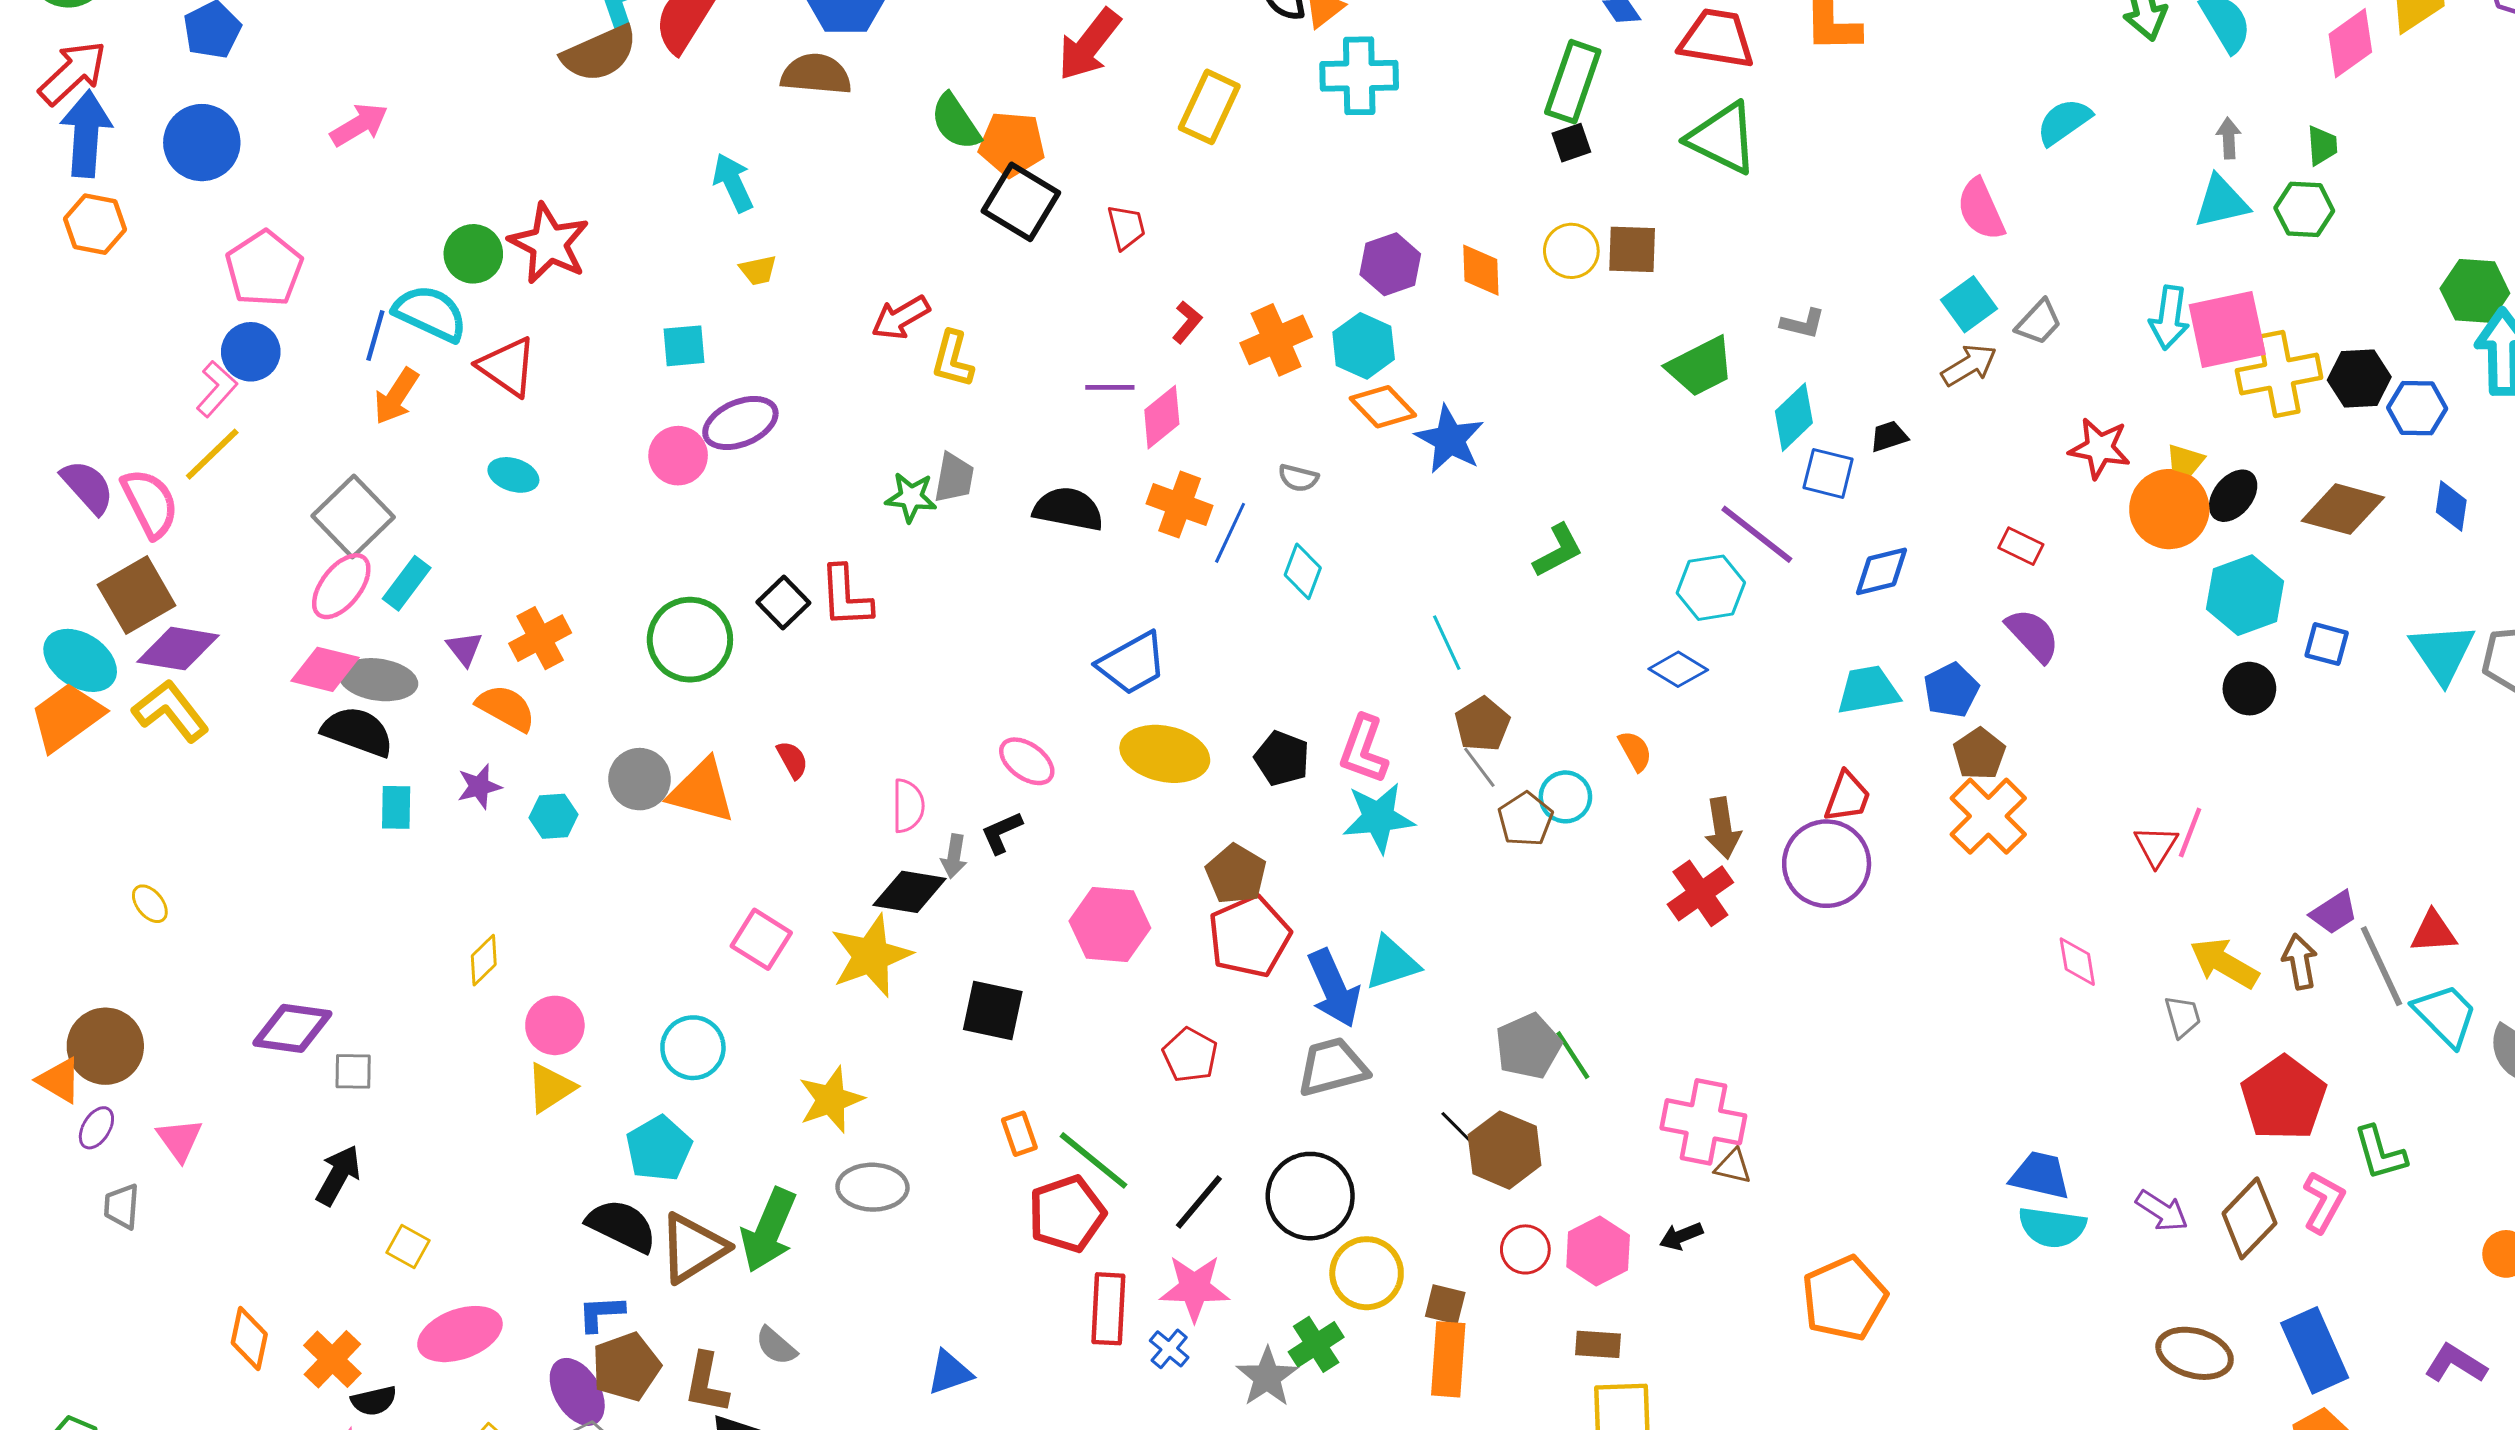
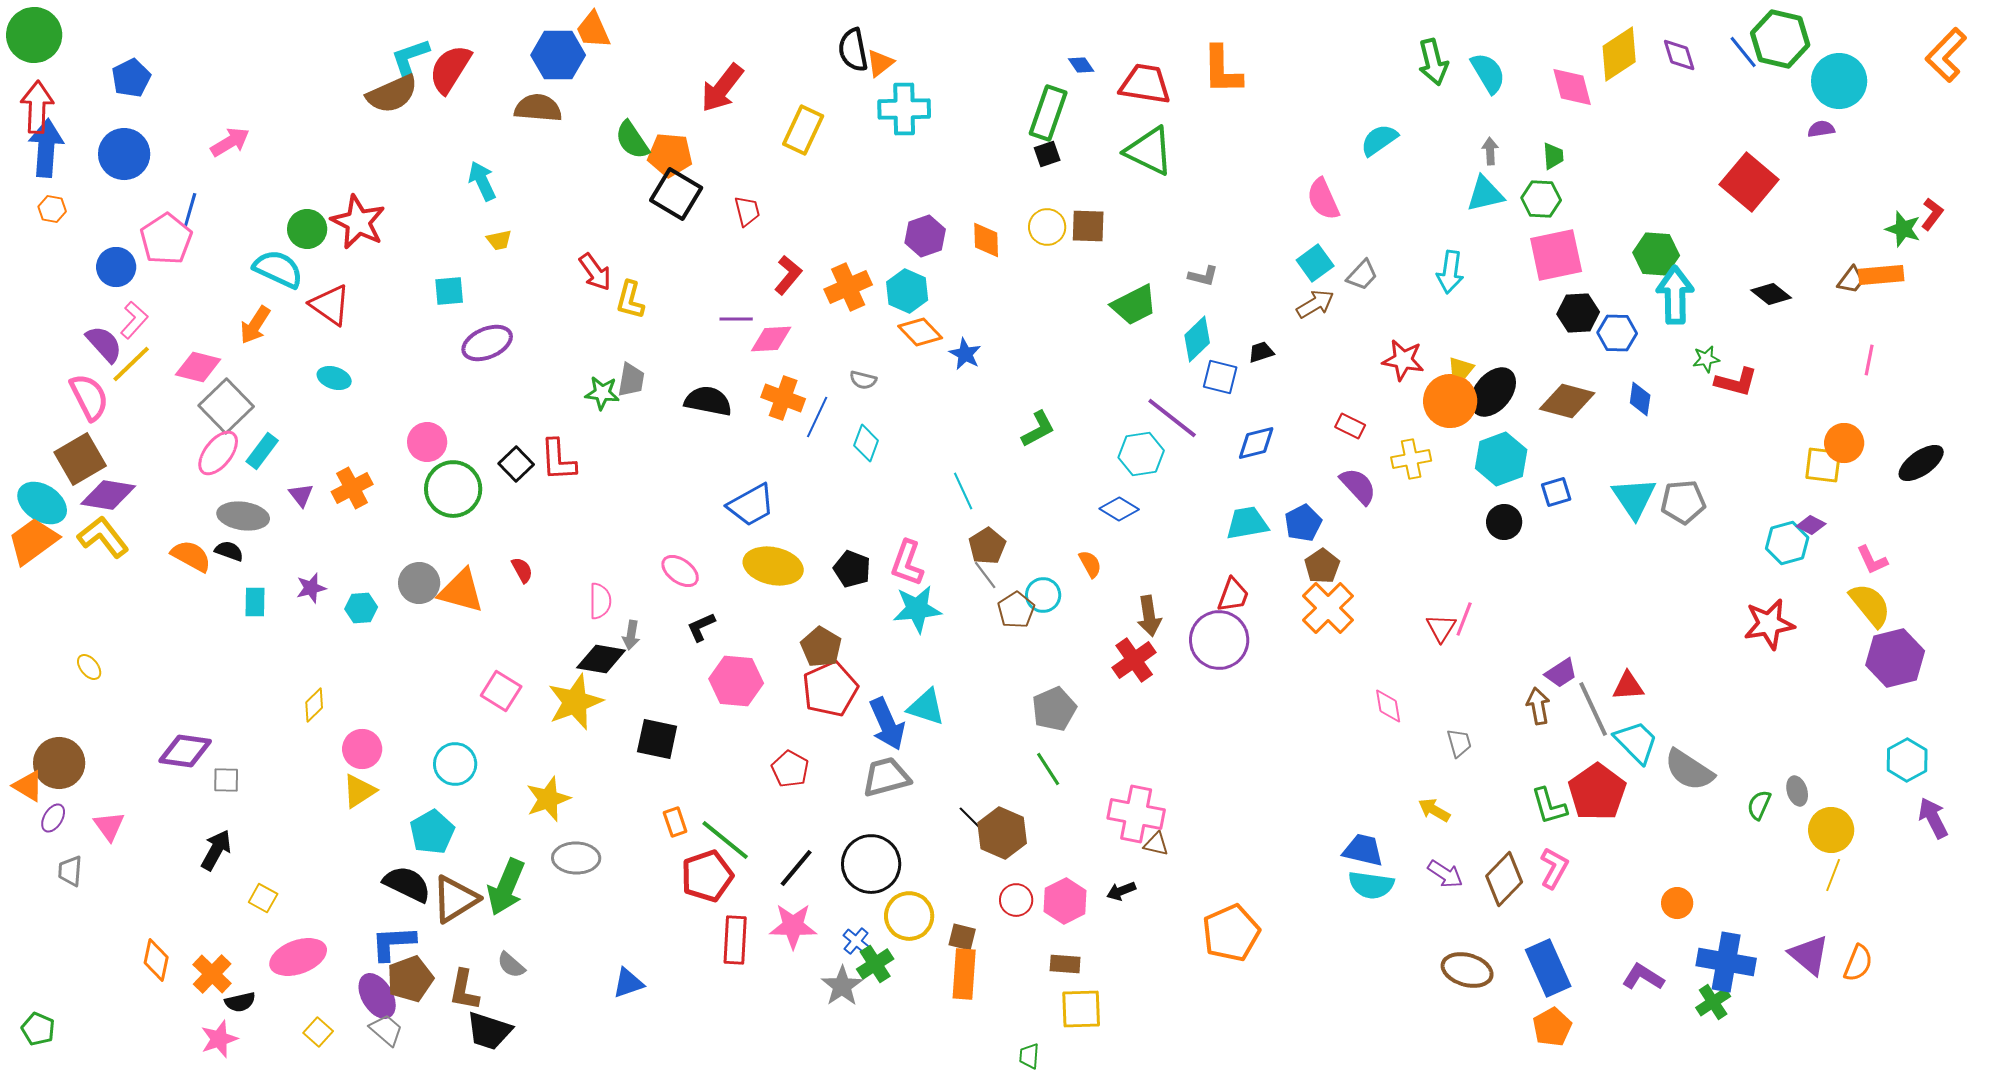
pink diamond: (2350, 43) -> (1572, 87), turned -69
red arrow: (73, 73) -> (37, 107), turned -45
orange hexagon: (95, 224) -> (52, 209), size x0.7
red arrow: (901, 318) -> (595, 272), turned -96
red L-shape: (1187, 322) -> (788, 275), size x1.4
pink square: (2227, 330) -> (1556, 255), moved
blue line: (375, 335) -> (190, 210), moved
blue circle: (251, 352) -> (116, 267), moved
yellow cross: (2279, 374) -> (1411, 459), moved, size x0.7
pink diamond: (1162, 417) -> (771, 339), turned 36
blue star: (1450, 439) -> (965, 354), size x0.7
pink circle: (678, 456) -> (427, 442), moved
purple semicircle: (88, 487) -> (104, 344), moved
black ellipse: (2233, 496) -> (1493, 392), size x1.4
blue square: (2327, 644) -> (1556, 492), turned -32
pink diamond: (325, 669) -> (198, 367), moved
orange semicircle: (506, 708) -> (191, 556), moved
black semicircle: (358, 732) -> (229, 551), size x0.6
black L-shape: (1002, 833) -> (701, 627), moved
cyan triangle: (1392, 963) -> (926, 707), turned 36
yellow arrow: (2224, 963) -> (1434, 810), moved, size x0.7
gray pentagon: (1528, 1046) -> (1054, 709), moved
red pentagon: (2284, 1098) -> (1597, 792), moved
green L-shape: (2380, 1153) -> (1549, 806), moved
blue L-shape: (601, 1313) -> (393, 943), size x1.4
blue cross: (1169, 1349) -> (856, 941), moved

